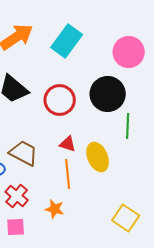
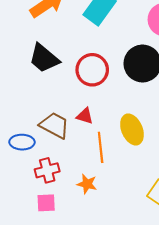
red triangle: (68, 144) -> (85, 116), moved
red cross: (17, 196) -> (47, 170), turned 35

